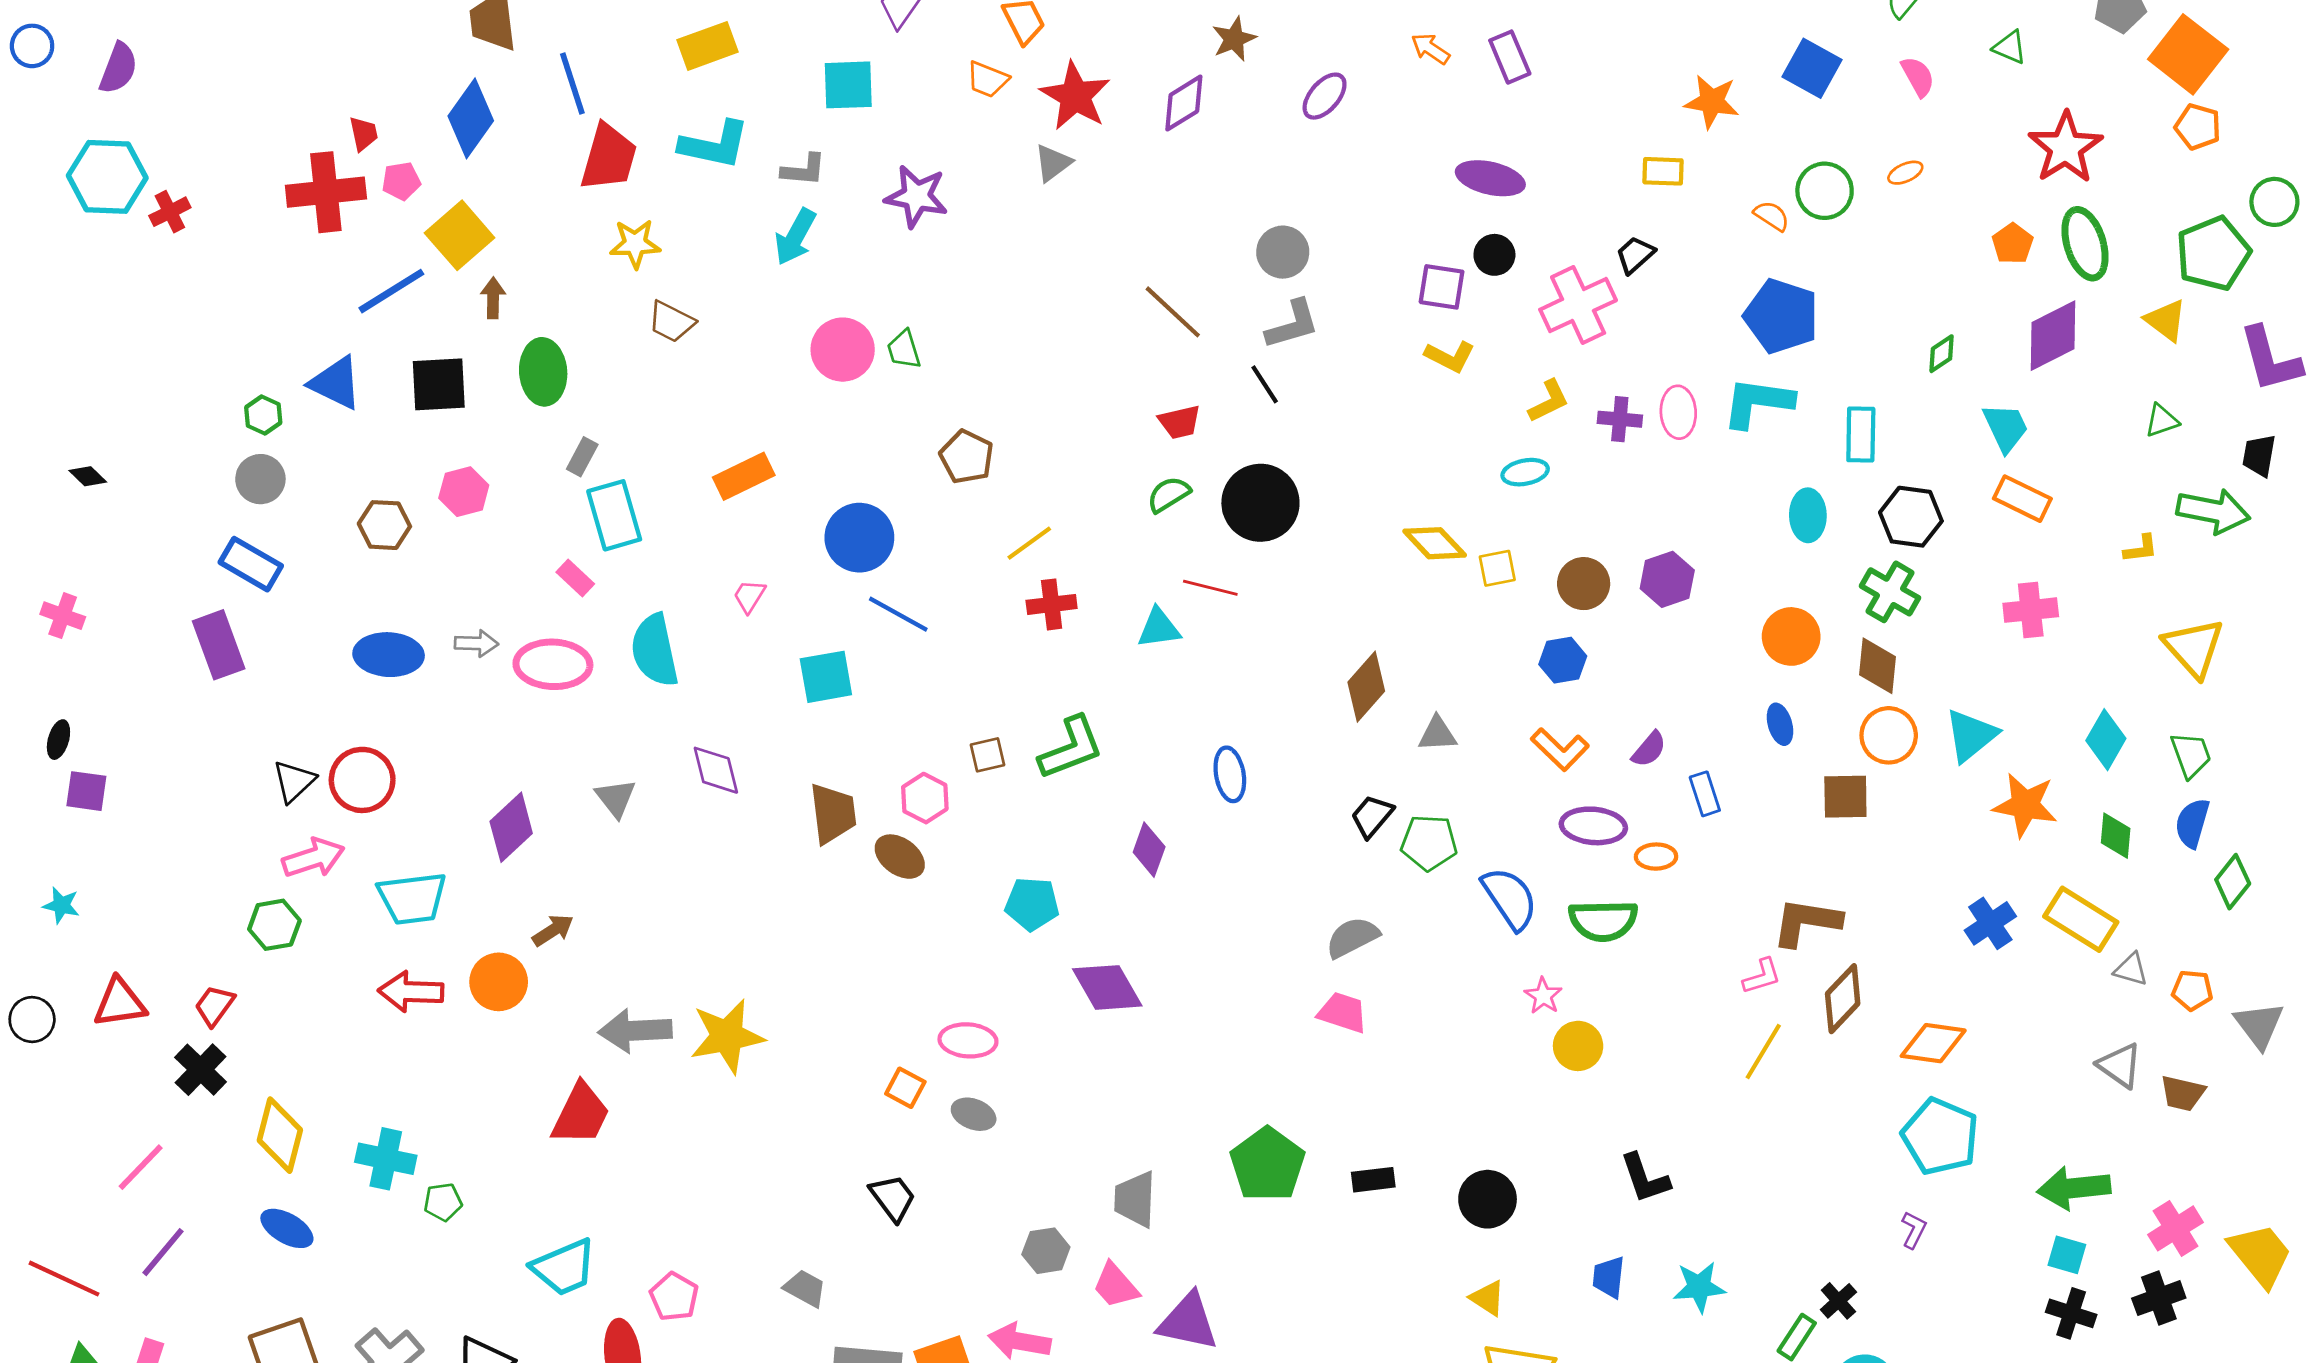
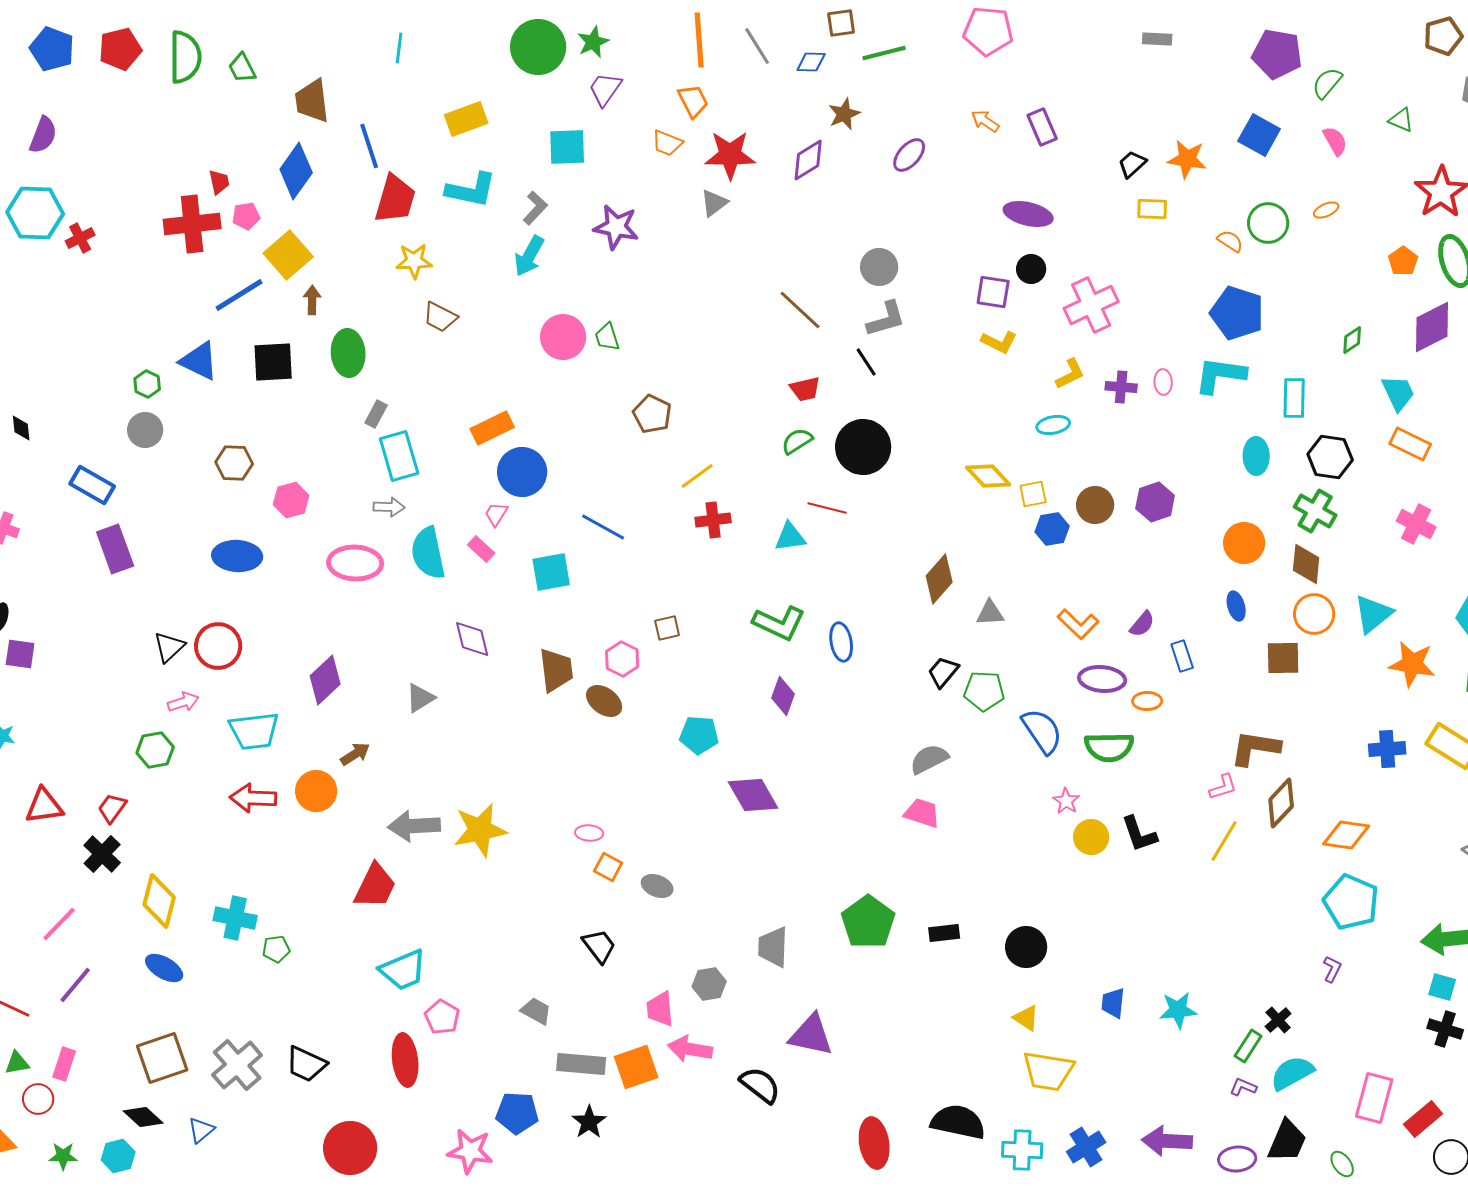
red star: (1075, 96) -> (730, 155), turned -30
gray L-shape: (804, 170) -> (535, 208), turned -52
black trapezoid: (1635, 255) -> (1132, 164), moved
pink ellipse: (1678, 412) -> (1163, 382), size x0.7
black diamond: (88, 476) -> (21, 428), turned 40
pink hexagon: (464, 492) -> (291, 500), moved
blue circle: (859, 538) -> (522, 472), moved
blue rectangle: (251, 564) -> (92, 485), moved
pink rectangle: (575, 578) -> (481, 549), moved
pink cross: (2031, 610) -> (1416, 524), turned 33
gray arrow: (476, 643) -> (389, 507), moved
blue hexagon: (1563, 660) -> (1052, 529), moved
green L-shape: (1071, 748) -> (779, 623), moved, turned 46
gray triangle: (616, 798) -> (420, 698), moved, turned 36
pink arrow: (313, 858) -> (183, 702), size x0.7
blue cross: (1990, 923) -> (1387, 749), turned 30
pink ellipse: (968, 1040) -> (589, 833), moved, size x0.7
black L-shape: (1645, 1178) -> (1139, 834), moved
cyan trapezoid: (564, 1267) -> (403, 970), moved
pink trapezoid: (1116, 1286) -> (660, 1009), moved, turned 36

